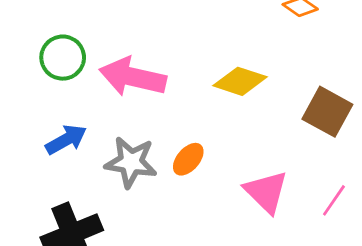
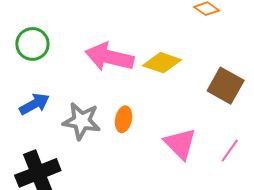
pink arrow: (133, 77) -> (109, 57), moved
orange ellipse: (188, 159) -> (124, 119), turned -30

